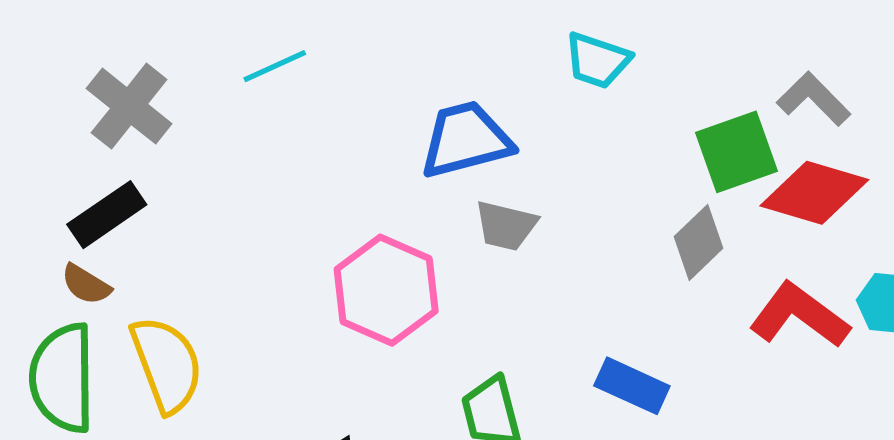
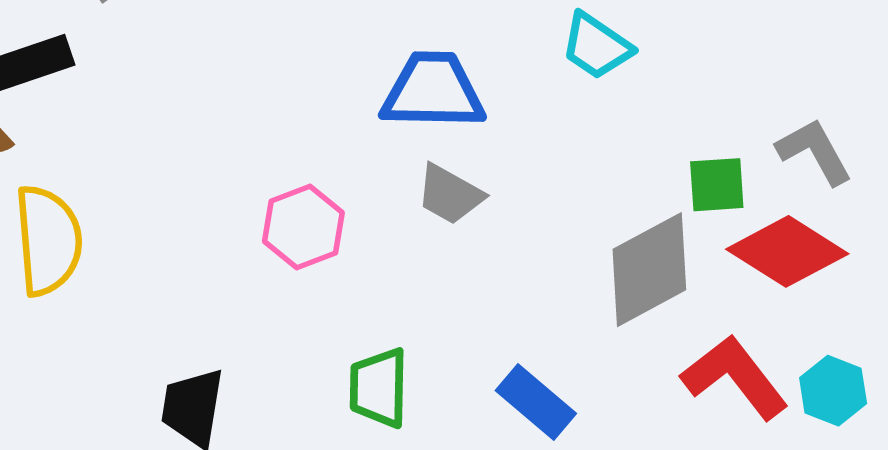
green square: (736, 152) -> (717, 185), size x0.7
gray diamond: (698, 242) -> (649, 270), size x1.5
pink hexagon: (386, 290) -> (303, 227), size x0.7

